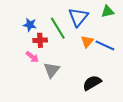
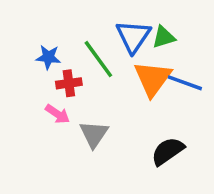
green triangle: (108, 12) -> (164, 37), moved
orange triangle: (87, 42) -> (153, 79), size x1.6

